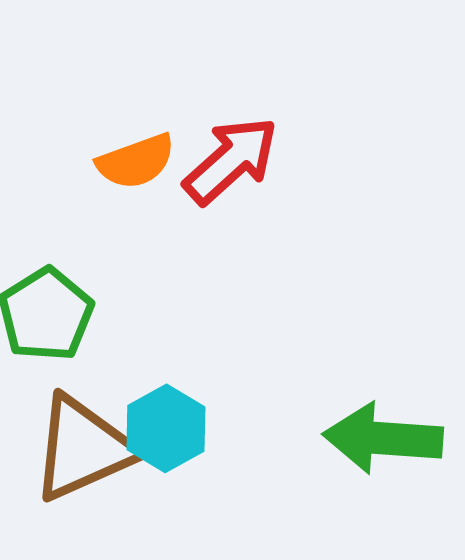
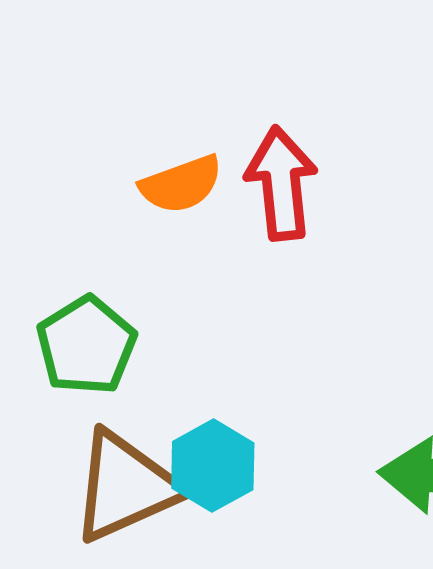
red arrow: (231, 160) -> (281, 183), turned -54

